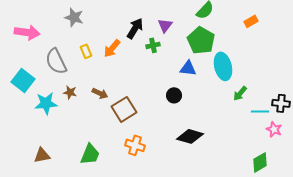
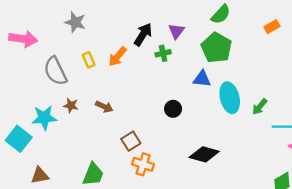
cyan ellipse: (223, 66) -> (230, 98), moved
cyan square: (23, 80) -> (19, 139), moved
black circle: (174, 95) -> (173, 109), moved
brown square: (124, 109) -> (131, 141), moved, size x0.7

